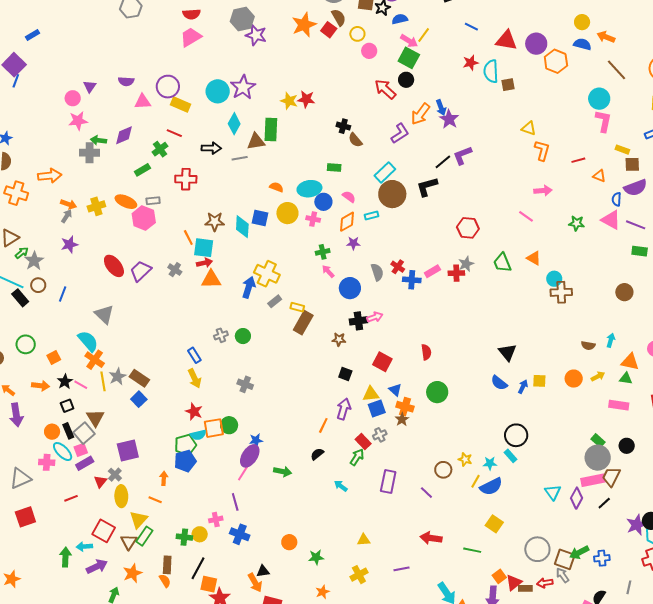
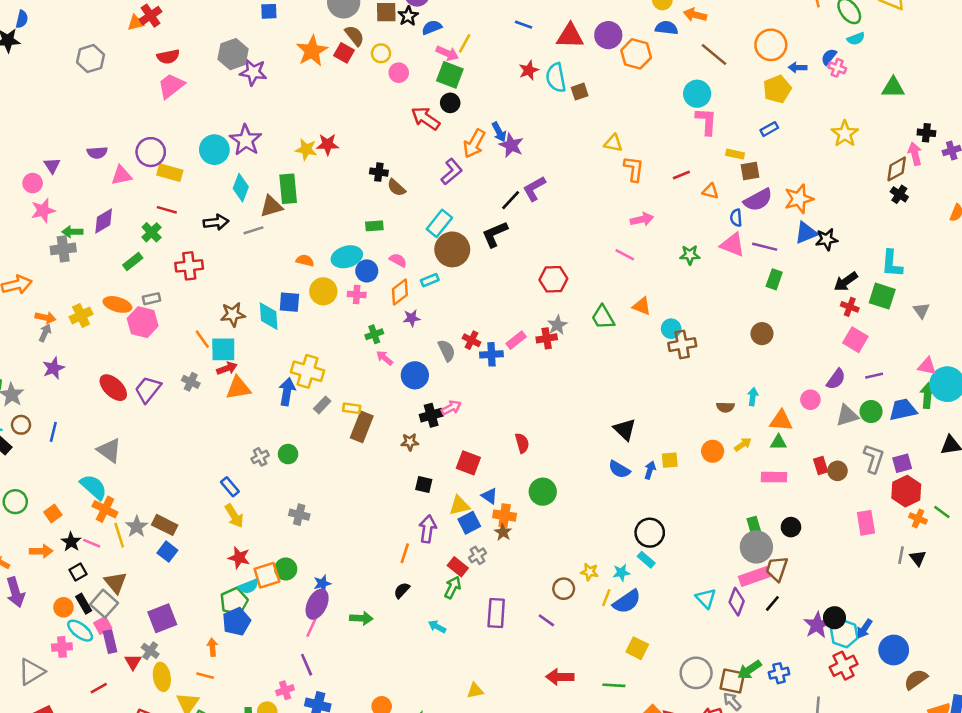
green rectangle: (640, 251) -> (774, 279), turned -70
green rectangle: (598, 441) -> (754, 525), turned 40
purple rectangle: (85, 463) -> (110, 642), turned -66

